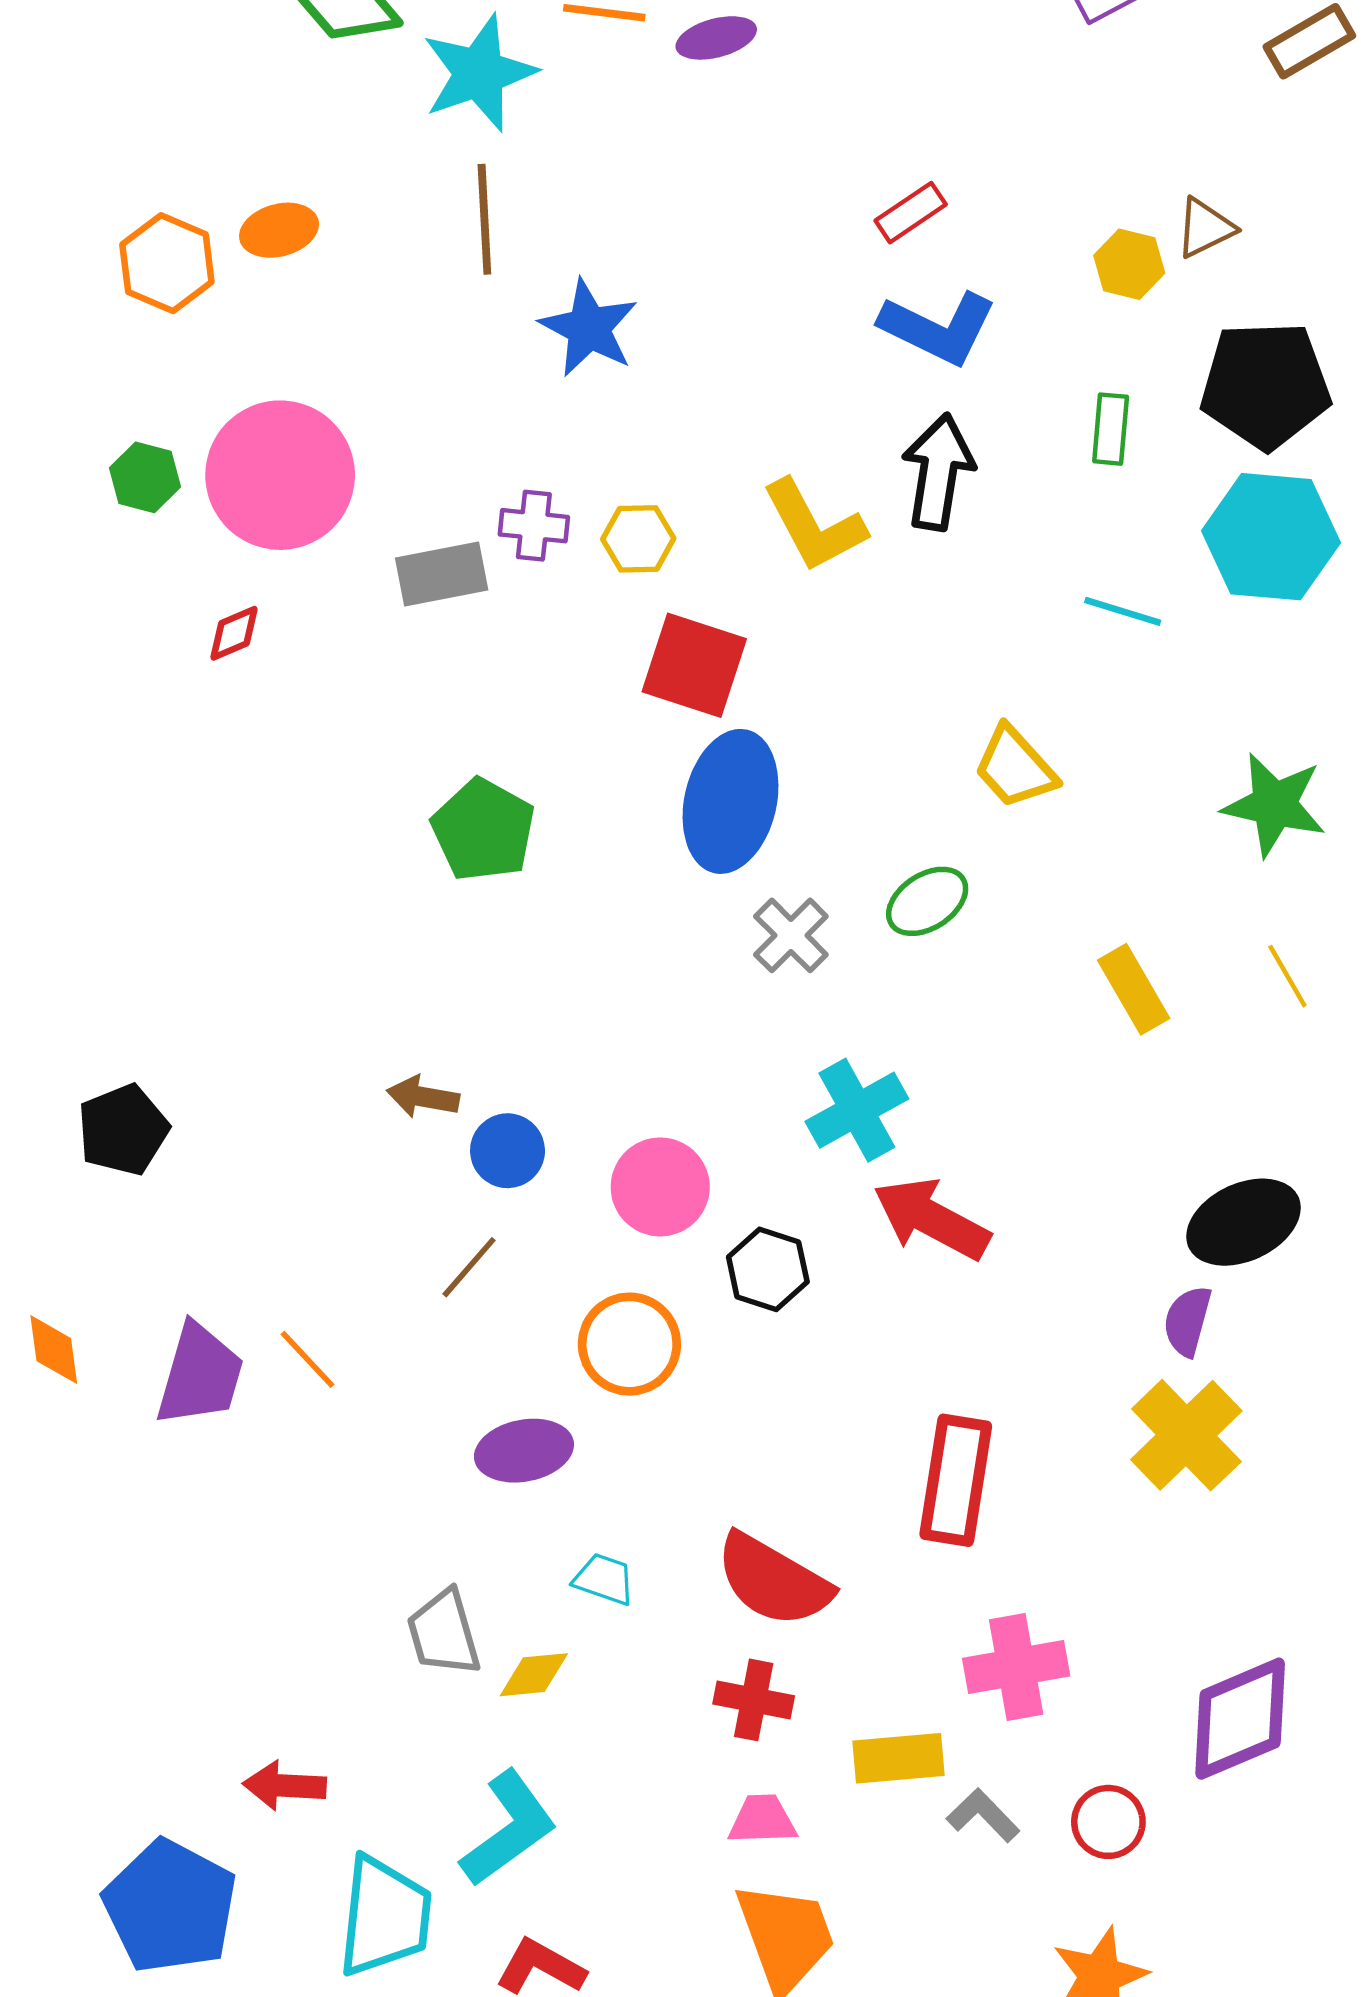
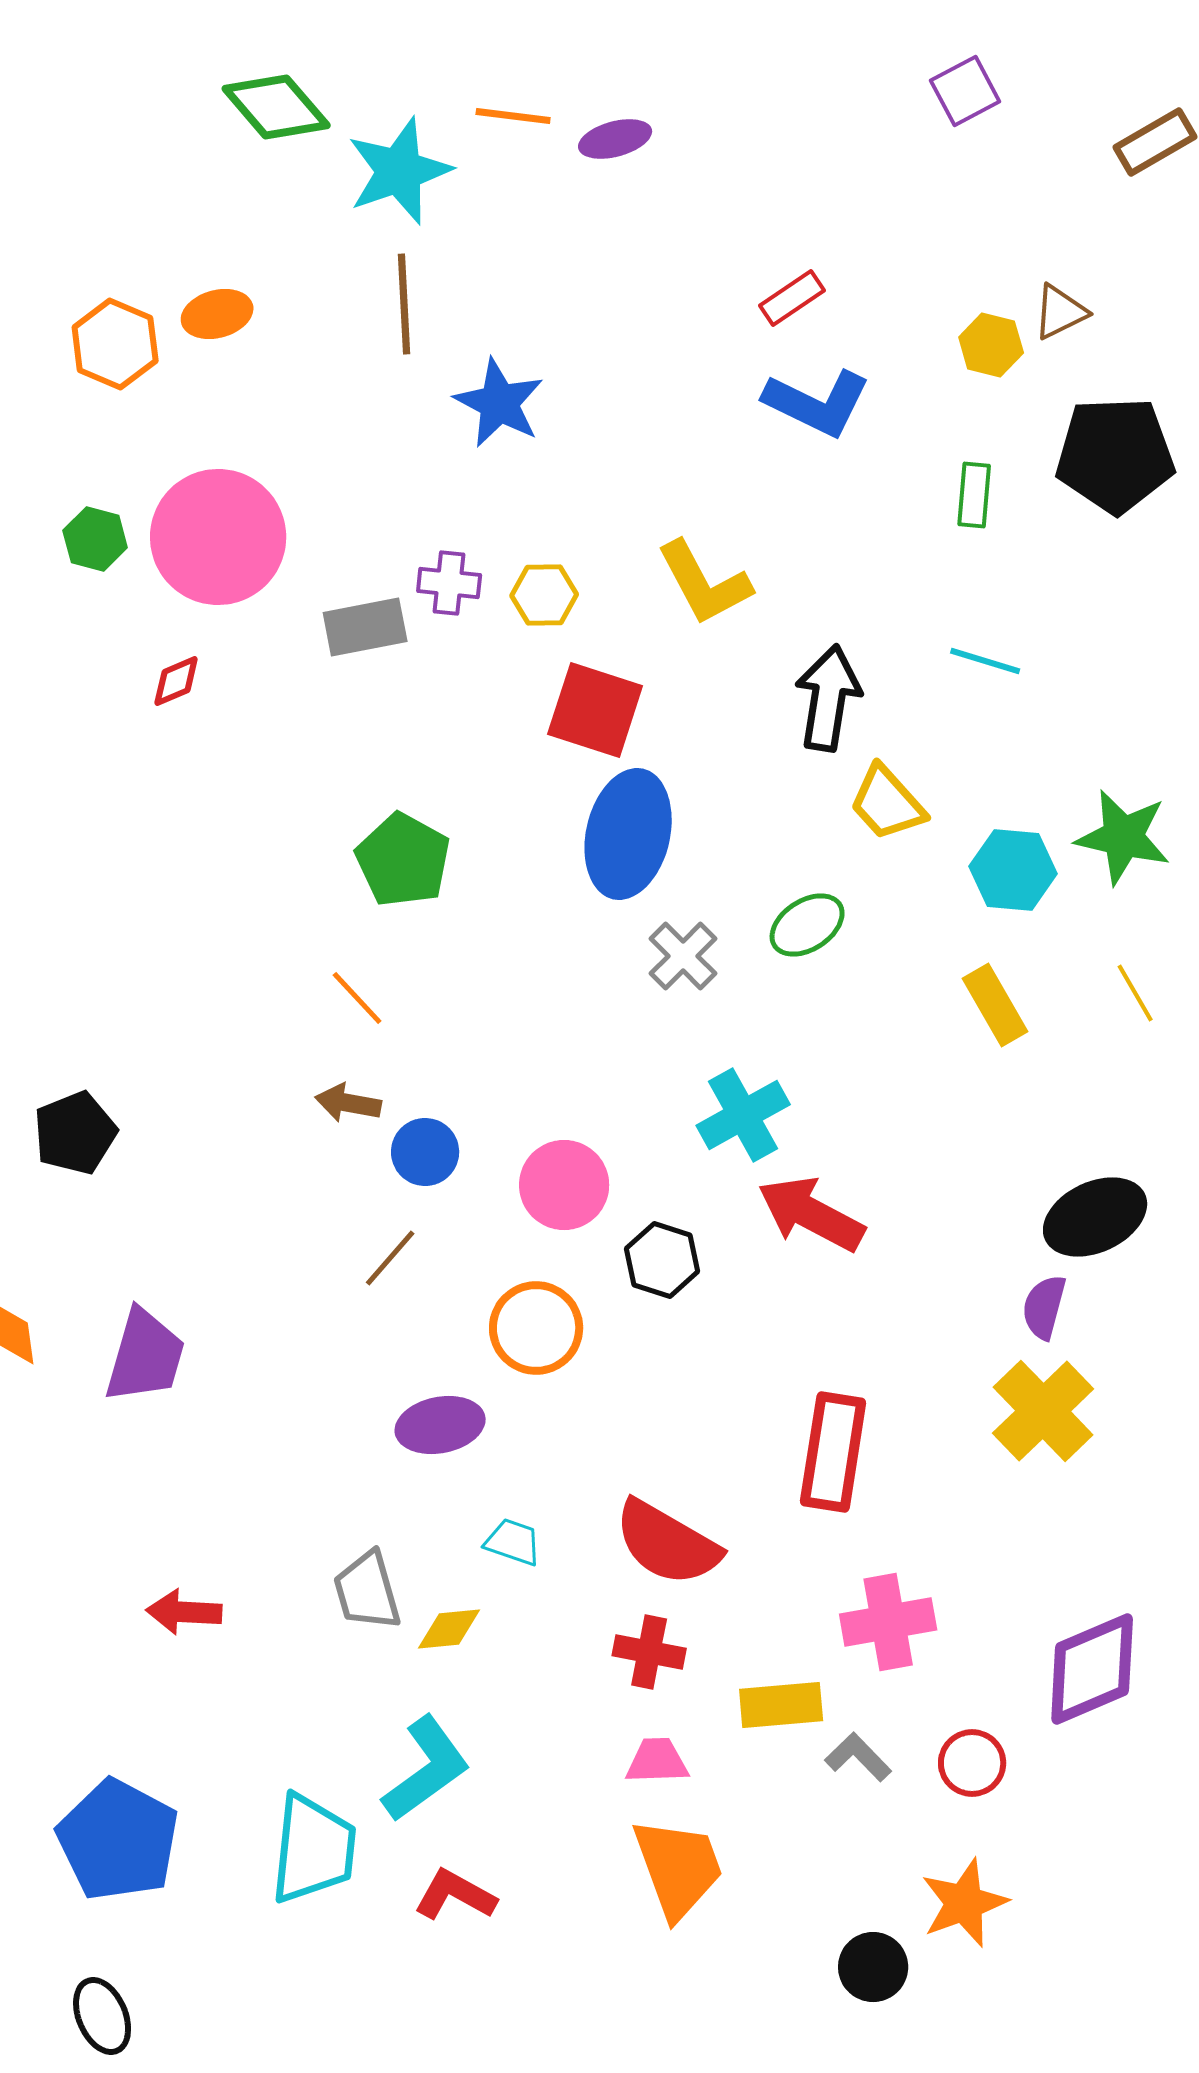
black arrow: (938, 472) -> (828, 698), moved
cyan hexagon: (1271, 537) -> (1013, 870), moved, size x0.7
orange line: (308, 1359) -> (357, 998), moved
red arrow: (285, 1786) -> (184, 1612), moved

